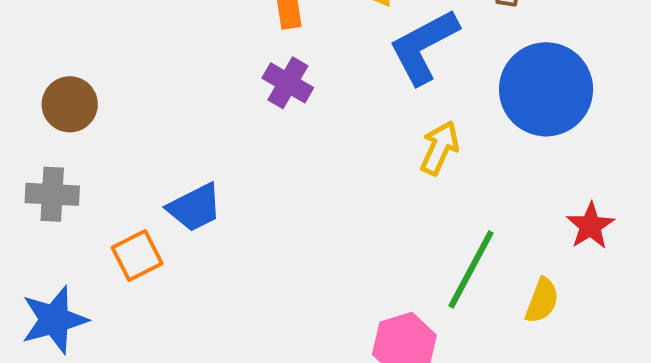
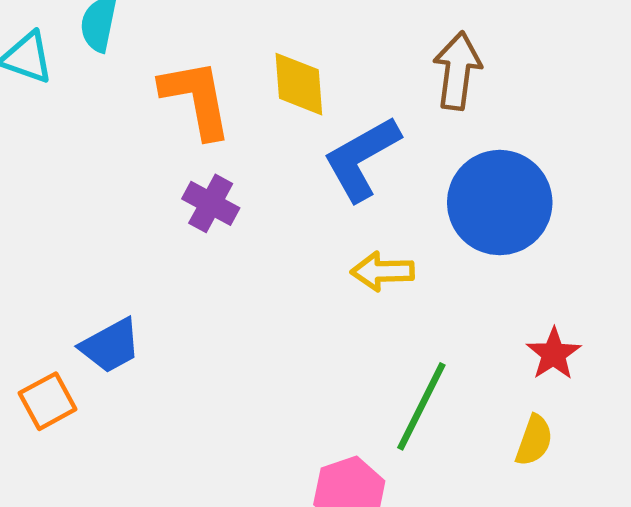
yellow arrow: (440, 148) -> (382, 271), turned -114
yellow semicircle: (542, 301) -> (534, 440), moved

